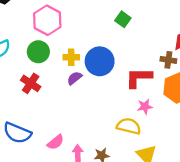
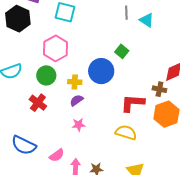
blue circle: (100, 61) -> (101, 71), moved
pink star: (145, 107) -> (79, 125), moved
yellow semicircle: (129, 126) -> (126, 132), moved

